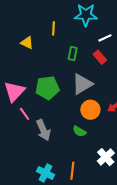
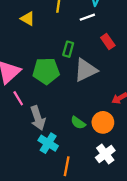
white line: (105, 38) -> (87, 17), moved
green rectangle: (73, 54) -> (68, 49), moved
orange circle: (90, 110) -> (103, 122), moved
cyan cross: (45, 173) -> (48, 143), moved

